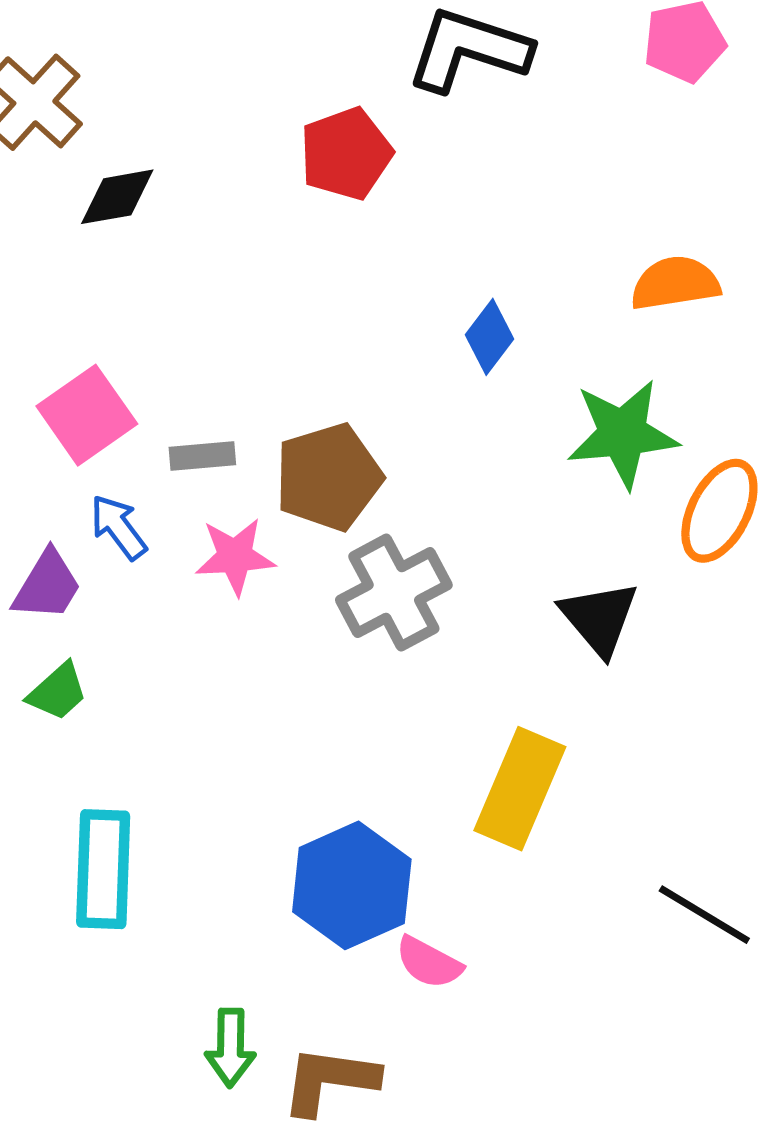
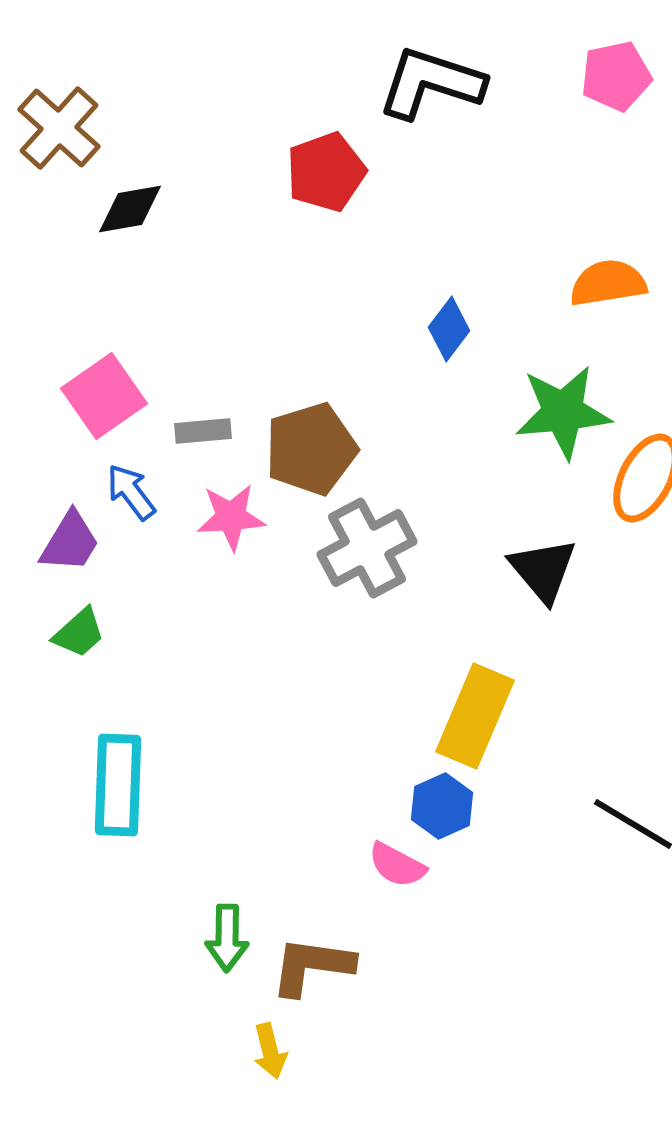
blue hexagon: (352, 885) -> (442, 806), moved, size x0.6

